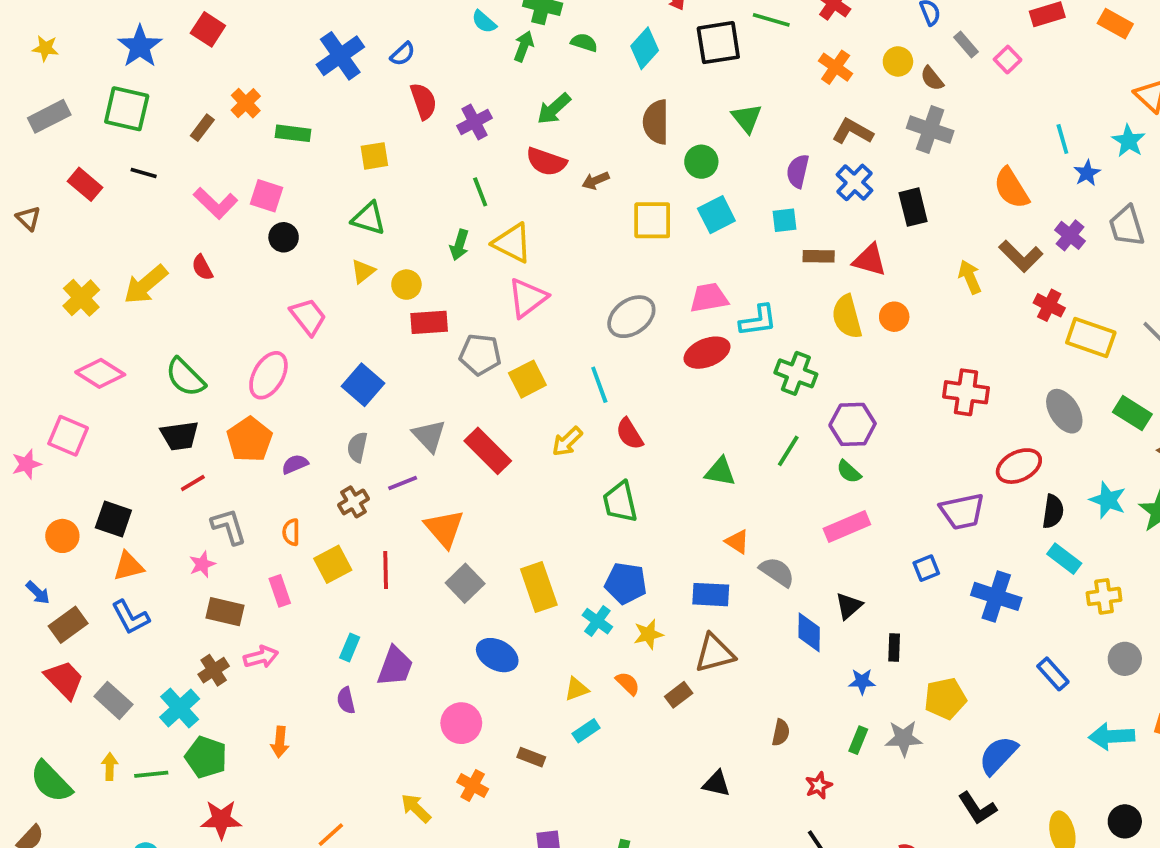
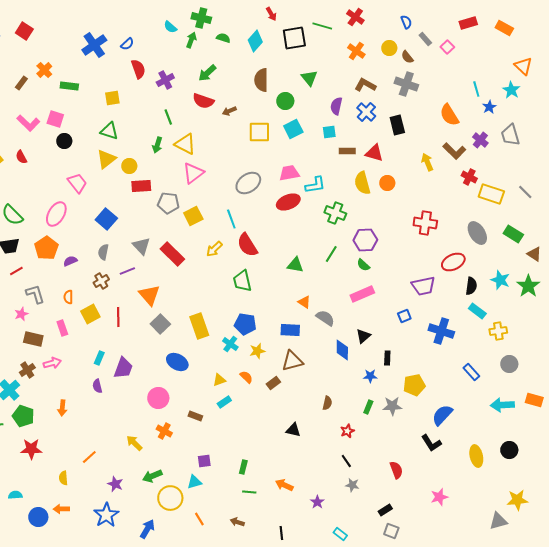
yellow triangle: (363, 271) -> (106, 159), size x1.5
red semicircle: (630, 434) -> (247, 245), size x1.4

